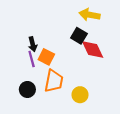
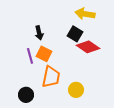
black arrow: (33, 44) -> (39, 33), moved
red diamond: (93, 49) -> (88, 47), turned -30
black circle: (27, 89) -> (26, 95), moved

